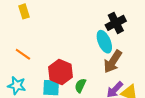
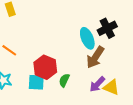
black cross: (116, 23) -> (107, 28), moved

